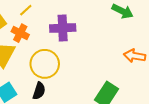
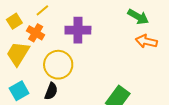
orange arrow: (135, 56) -> (146, 41), moved

